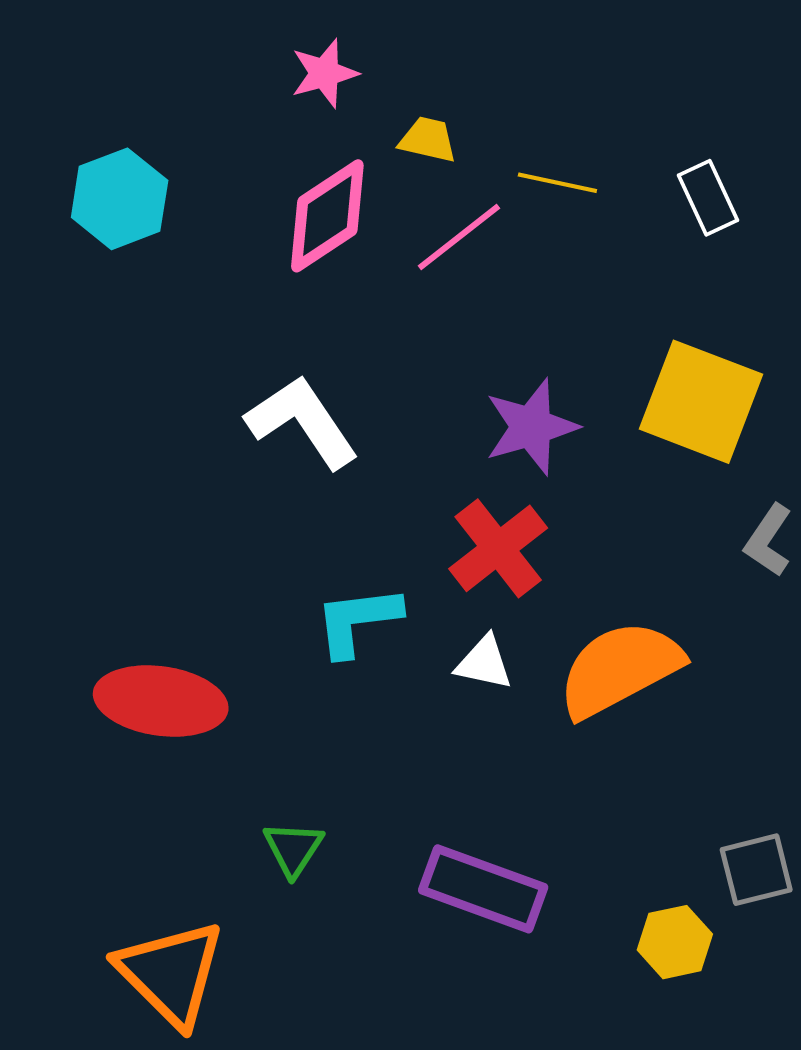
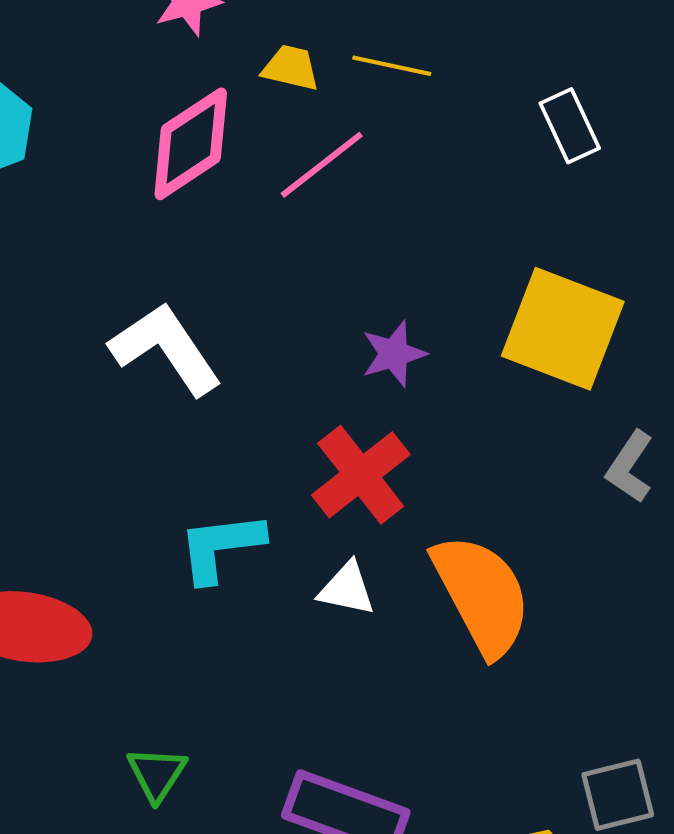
yellow line: (557, 183) -> (392, 66), moved
purple star: (531, 427) -> (394, 354), size x0.7
orange semicircle: (620, 669) -> (482, 595), turned 90

